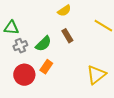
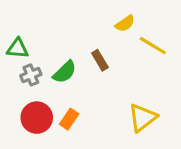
yellow semicircle: (64, 11) -> (125, 24), moved
orange rectangle: (46, 67) -> (69, 119), moved

